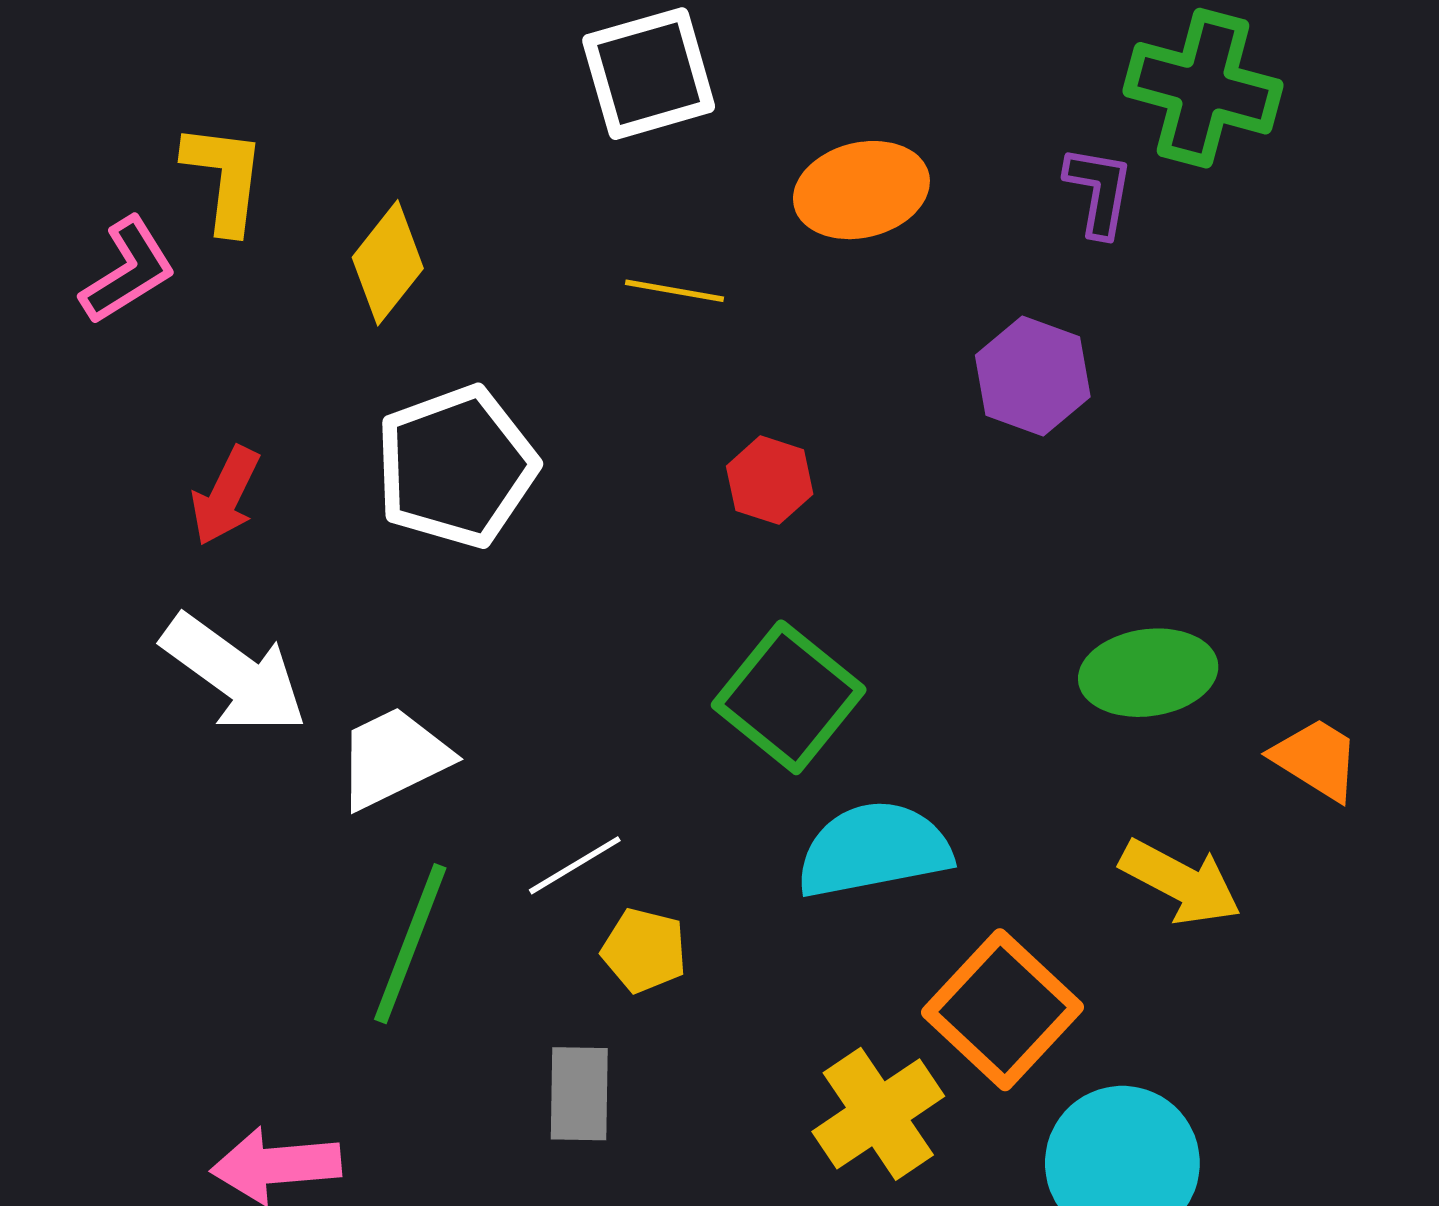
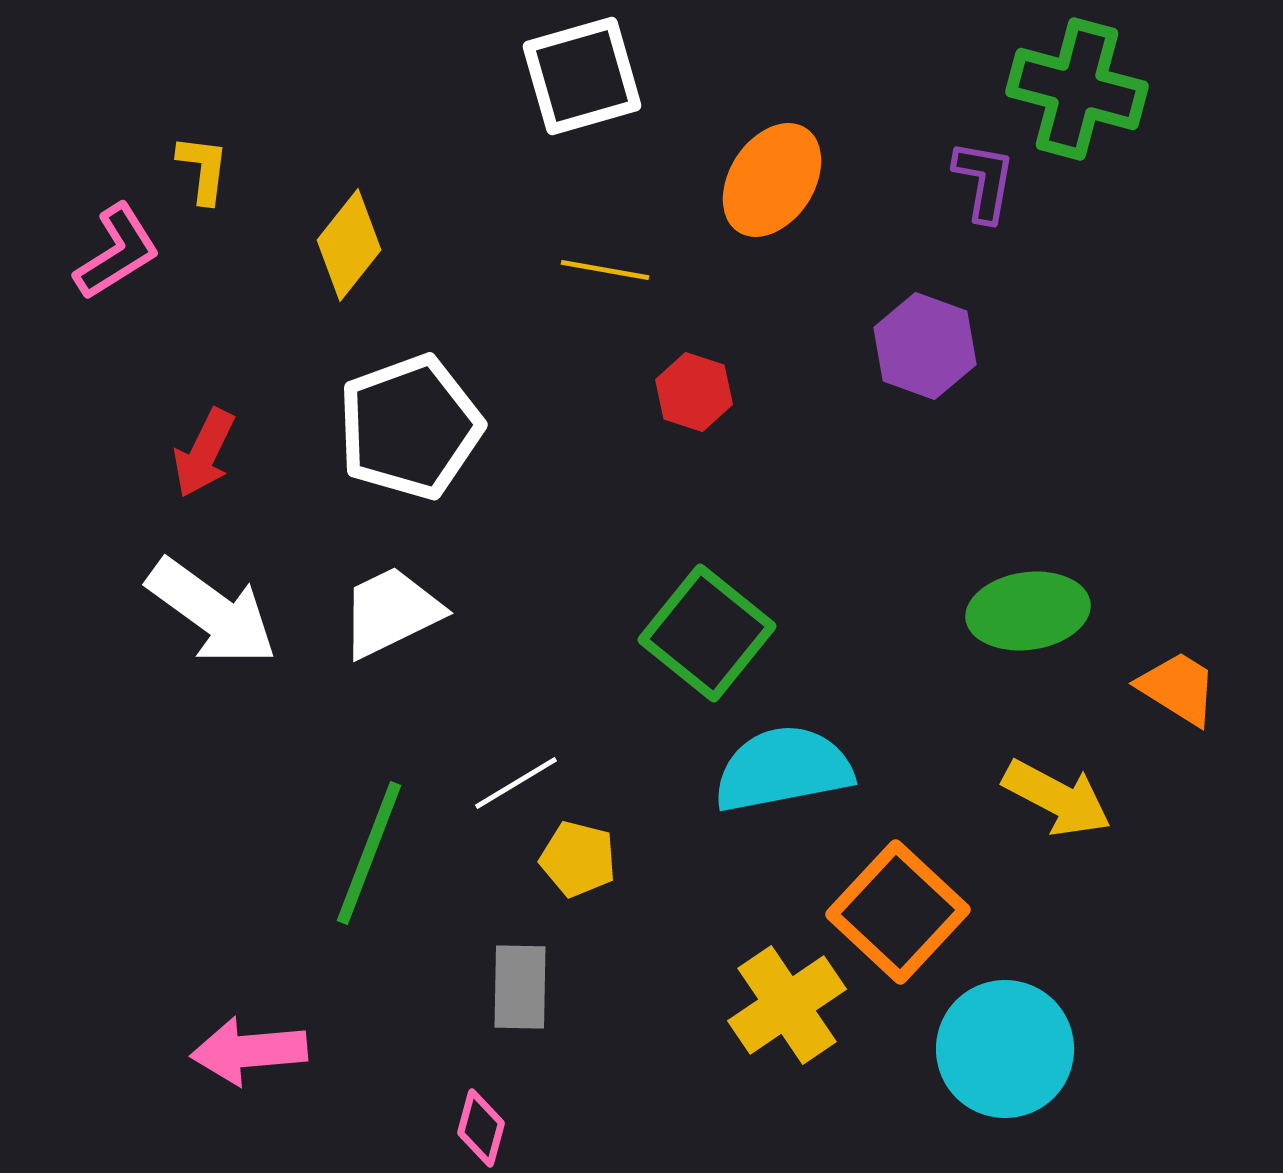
yellow L-shape: (224, 178) -> (203, 169), size x0.7
orange ellipse: (861, 190) -> (772, 180), turned -43
red hexagon: (770, 480) -> (694, 392), moved
white trapezoid: (393, 758) -> (391, 612), moved

